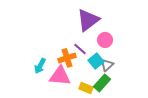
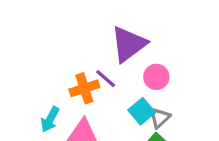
purple line: (80, 49) -> (106, 79), moved
orange cross: (67, 58) -> (84, 88), moved

